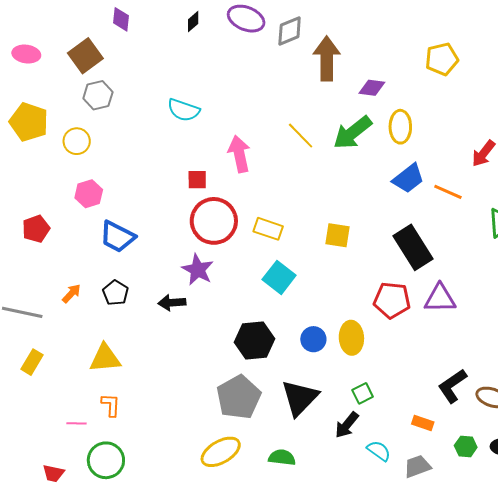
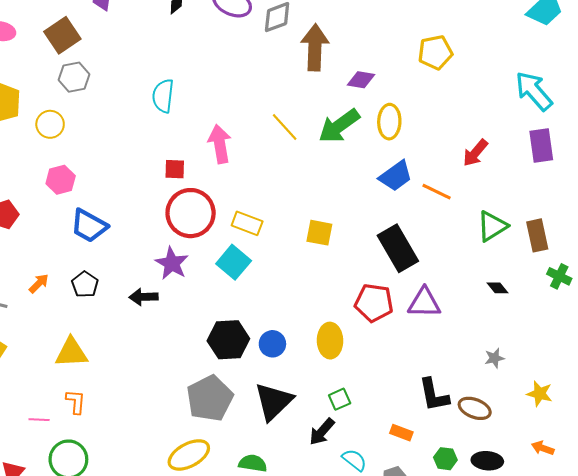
cyan semicircle: (184, 110) -> (163, 96), turned 76
cyan square: (279, 277) -> (234, 262), moved
blue circle: (313, 339) -> (272, 344), moved
black L-shape: (452, 386) -> (434, 395), turned -69

